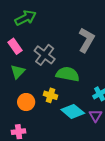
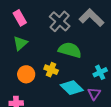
gray L-shape: (86, 40) -> (91, 18), turned -80
gray cross: (45, 55) -> (60, 21), moved

